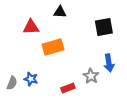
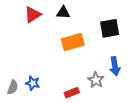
red triangle: (31, 27) -> (33, 15), moved, turned -30
orange rectangle: (53, 47) -> (73, 42), moved

